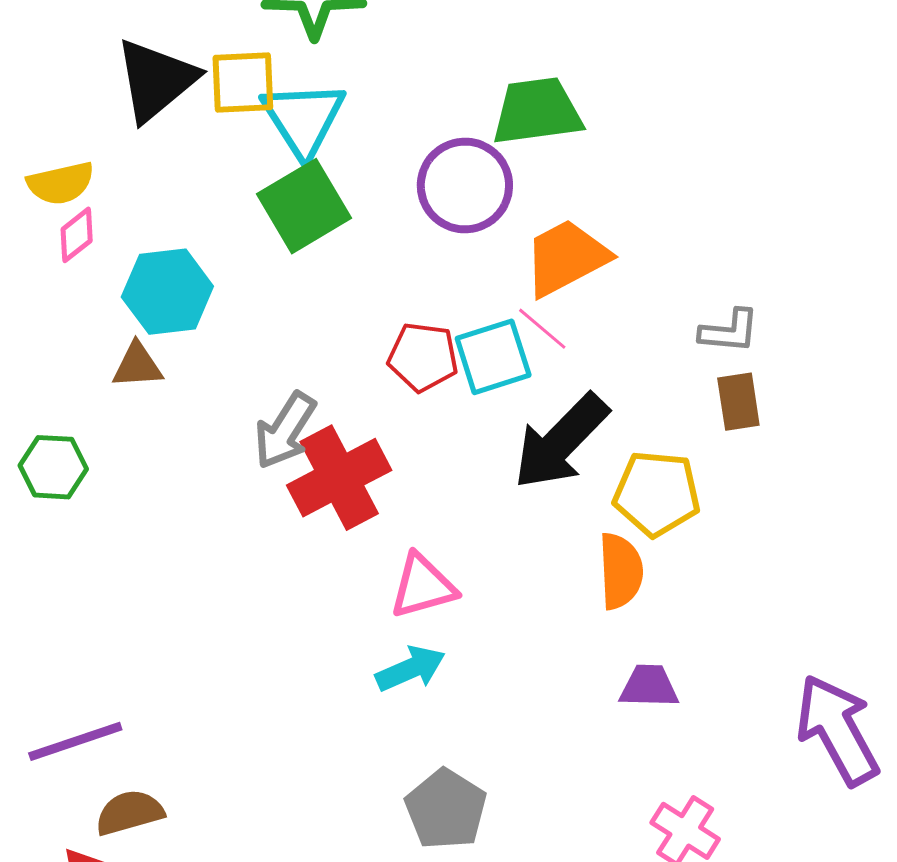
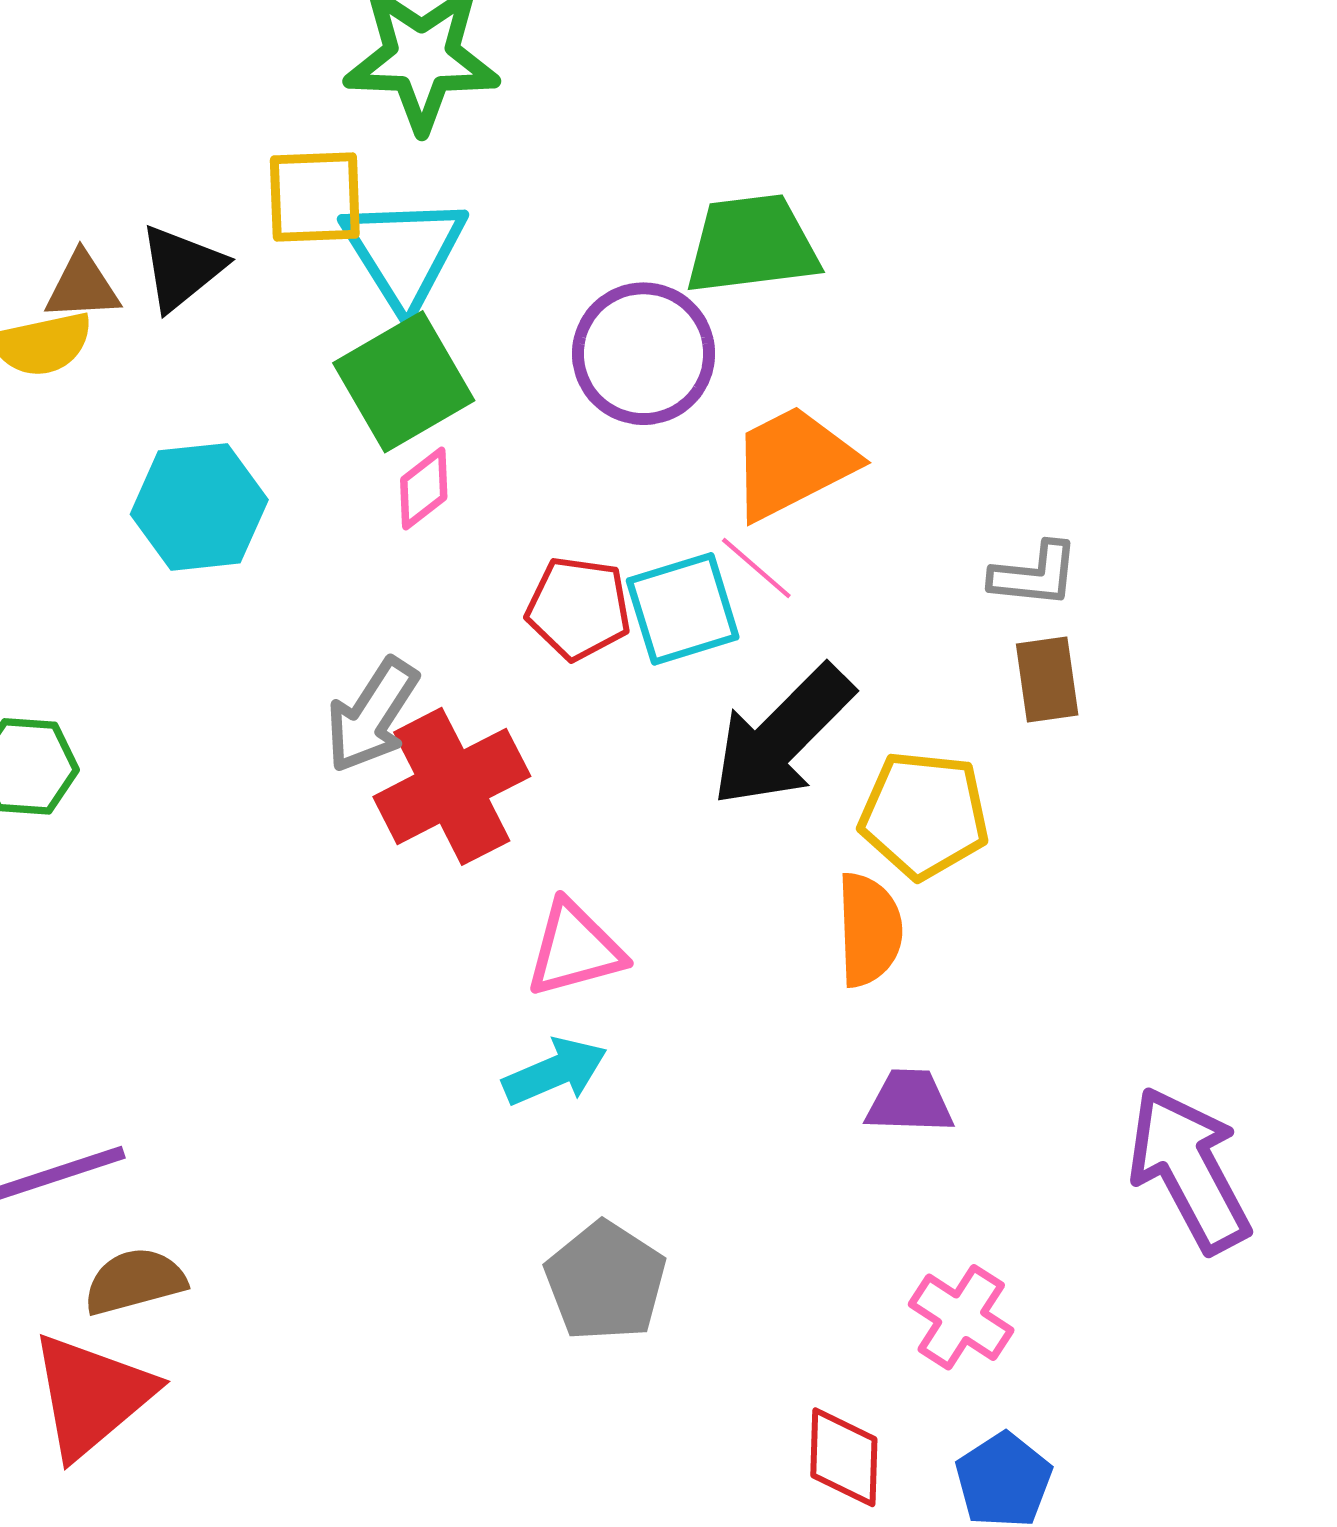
black triangle: (156, 80) -> (182, 268), moved, size x0.7
pink diamond: (77, 235) -> (424, 489), moved
brown triangle: (137, 366) -> (82, 287), moved

